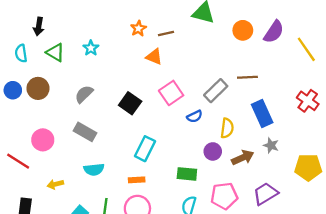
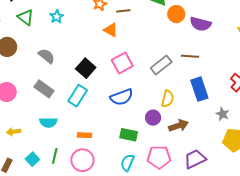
orange circle: (243, 30) -> (176, 14), moved
purple semicircle: (274, 32) -> (201, 24), moved, turned 65
gray semicircle: (84, 94) -> (47, 56), turned 78
blue semicircle: (195, 116) -> (122, 97), moved, size x1.6
gray star: (271, 145) -> (223, 114), moved
cyan rectangle: (145, 149) -> (78, 96), moved

